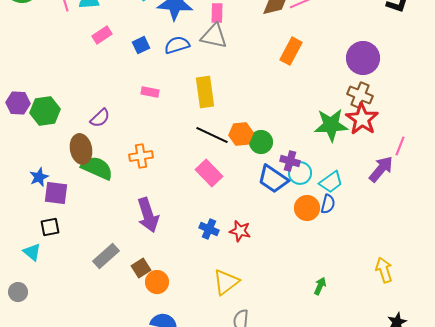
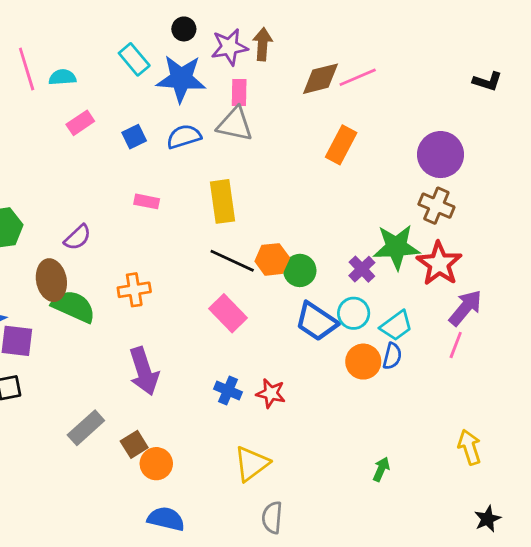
red star: (362, 119) -> (439, 264), moved
pink line: (400, 146) -> (456, 345), moved
purple cross: (290, 161) -> (362, 269), moved, turned 30

